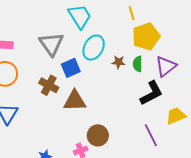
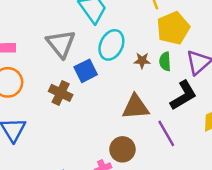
brown triangle: (75, 101) -> (136, 107), moved
purple line: (151, 135) -> (166, 133), moved

